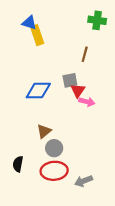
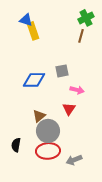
green cross: (97, 20) -> (86, 18), turned -35
brown line: (85, 54) -> (81, 36), moved
red triangle: (78, 90) -> (69, 109), moved
gray circle: (54, 148) -> (48, 131), size x1.5

